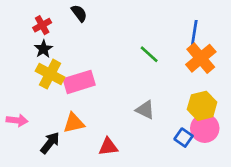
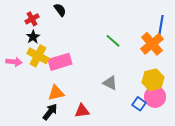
blue line: (194, 33) -> (161, 25), moved
pink arrow: (17, 120) -> (14, 62), moved
black arrow: (50, 143) -> (50, 112), moved

